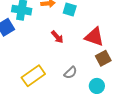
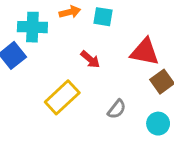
yellow rectangle: (33, 76) -> (62, 97), moved

